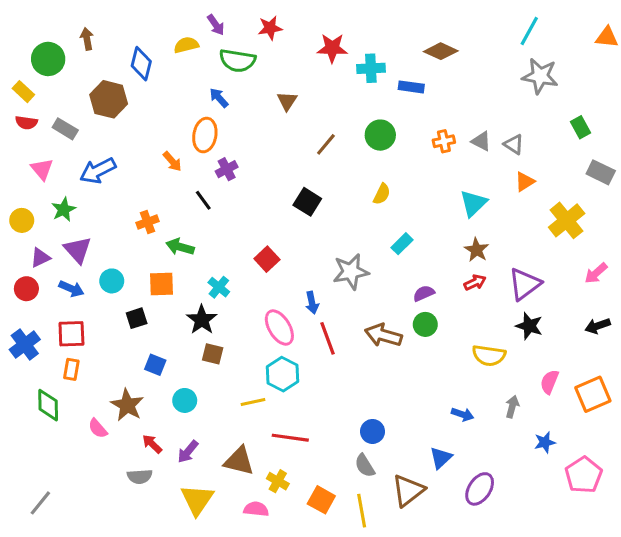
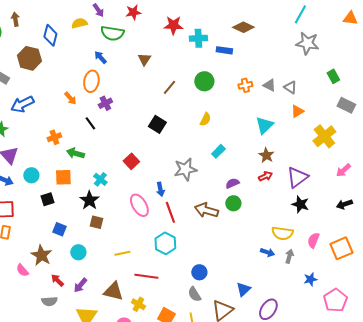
yellow semicircle: (489, 355) -> (282, 233), moved
cyan hexagon: (282, 374) -> (165, 243), moved
blue arrow: (463, 414) -> (267, 252), moved

